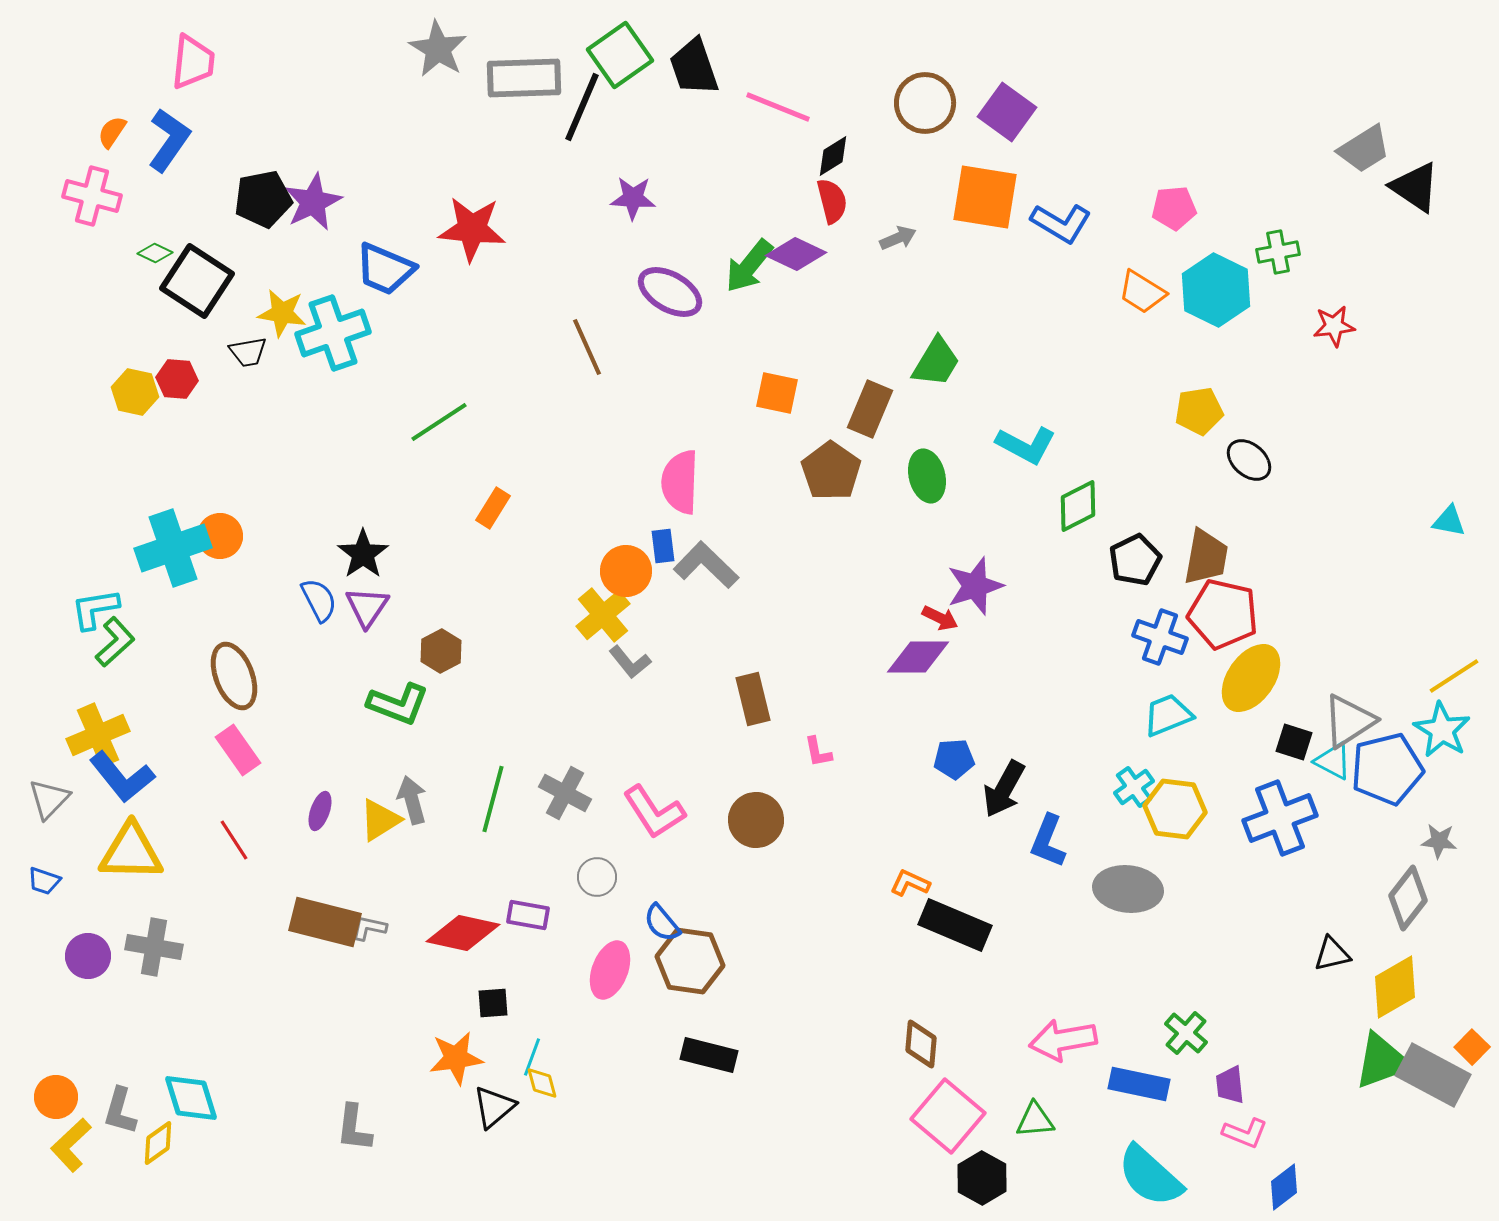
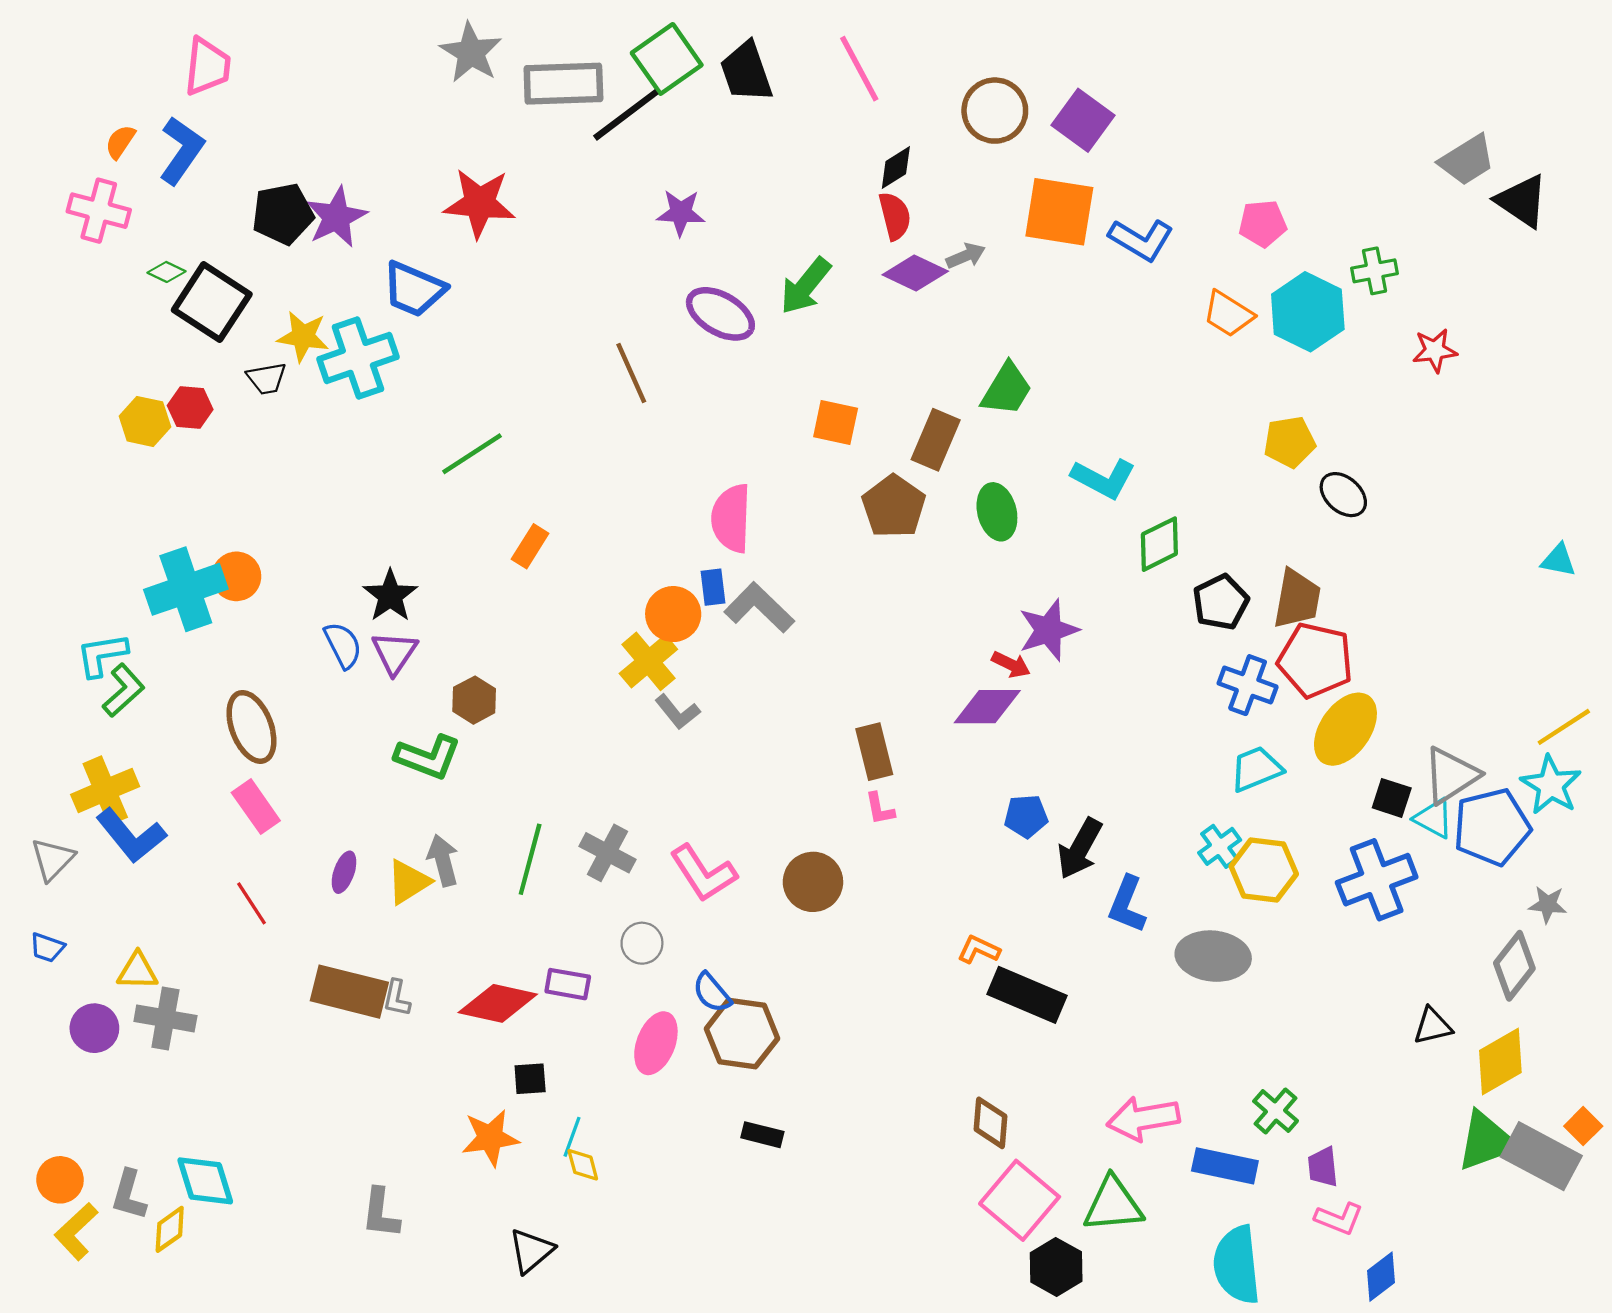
black line: (582, 107) -> (626, 115), turned 30
pink line: (778, 107) -> (859, 69), moved, turned 40
red star: (472, 229) -> (480, 203), moved
purple diamond: (796, 254) -> (915, 273), moved
brown rectangle: (753, 699) -> (874, 752), moved
yellow triangle: (131, 852) -> (137, 971), moved, size x0.6
gray L-shape: (369, 928) -> (397, 998), turned -90
black rectangle: (709, 1055) -> (762, 1135), size x0.7
black triangle: (494, 1107) -> (531, 1251), moved
green triangle: (1035, 1120) -> (1113, 1205), size x1.5
cyan semicircle: (1150, 1176) -> (1237, 1265), turned 42

